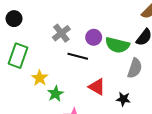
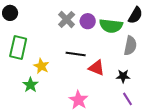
gray cross: (61, 33) -> (67, 20), moved
black line: (78, 56) -> (76, 54), moved
green star: (55, 94) -> (30, 85), moved

